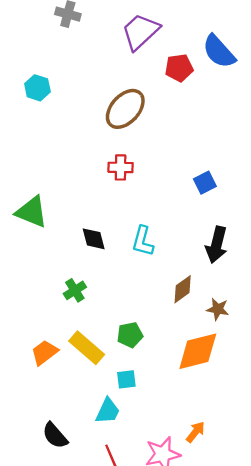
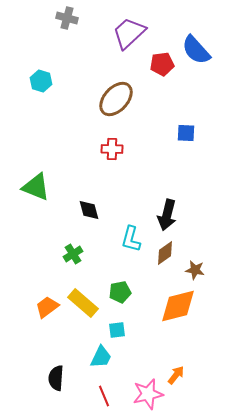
blue square: (205, 183) -> (186, 133), moved, turned 30
cyan L-shape: (143, 241) -> (131, 239), moved
black arrow: (217, 245) -> (167, 215), moved
black semicircle: (55, 436) -> (56, 378), turned 45

